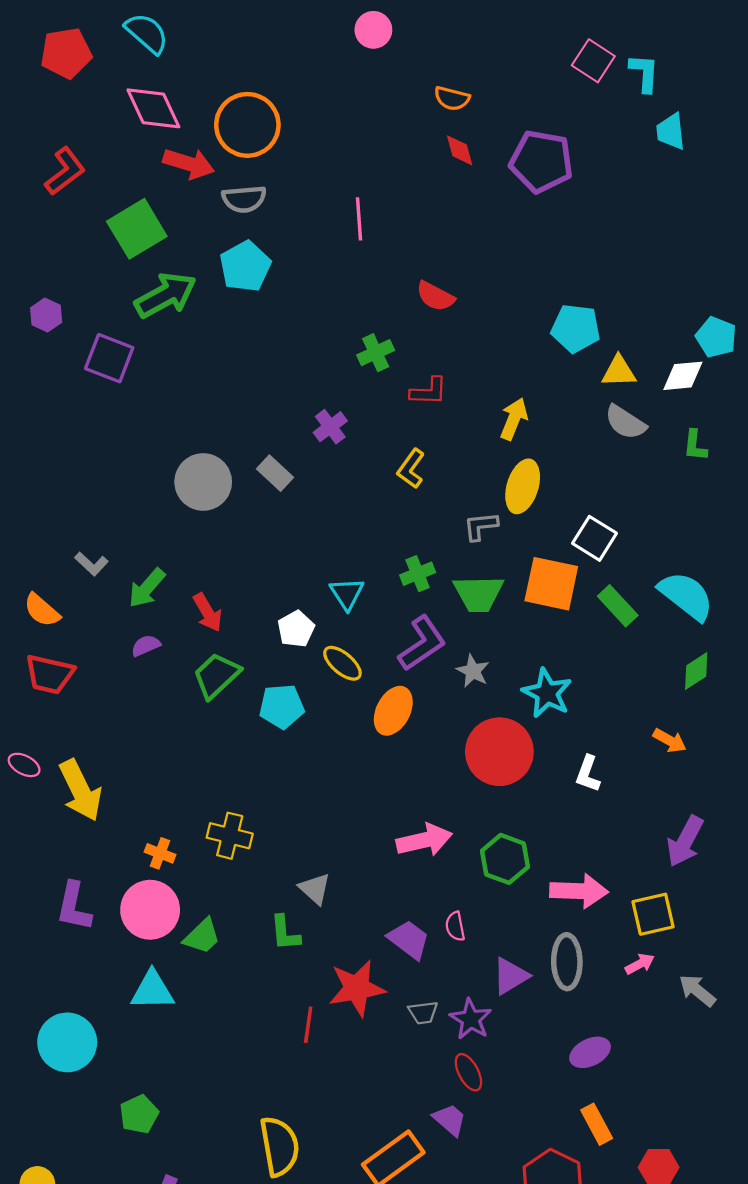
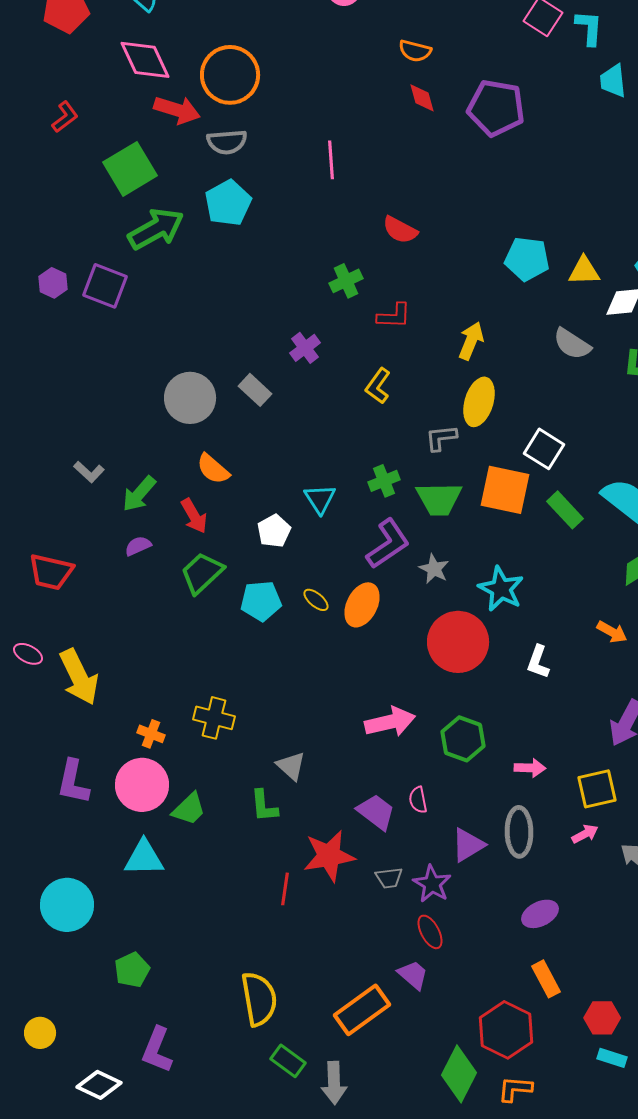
red L-shape: (65, 171) -> (65, 117), size x0.7
purple hexagon: (46, 315) -> (53, 283), moved
yellow triangle: (619, 371) -> (584, 271), moved
orange semicircle: (42, 610) -> (213, 469), moved
yellow ellipse: (342, 663) -> (316, 600), moved, size x0.7
pink arrow: (579, 891) -> (530, 768), size x0.6

